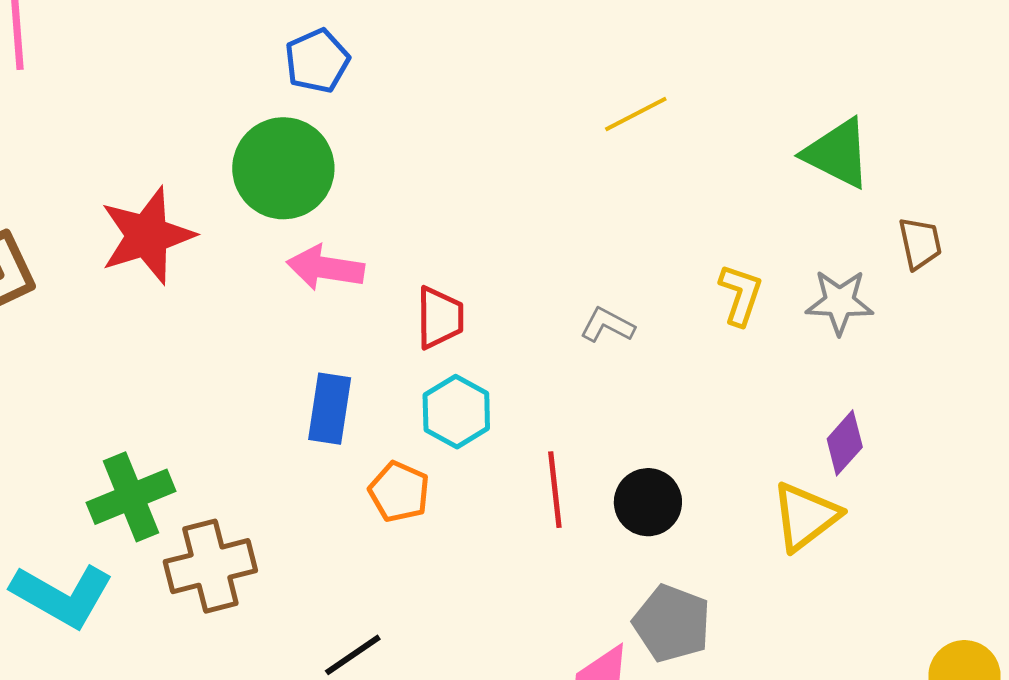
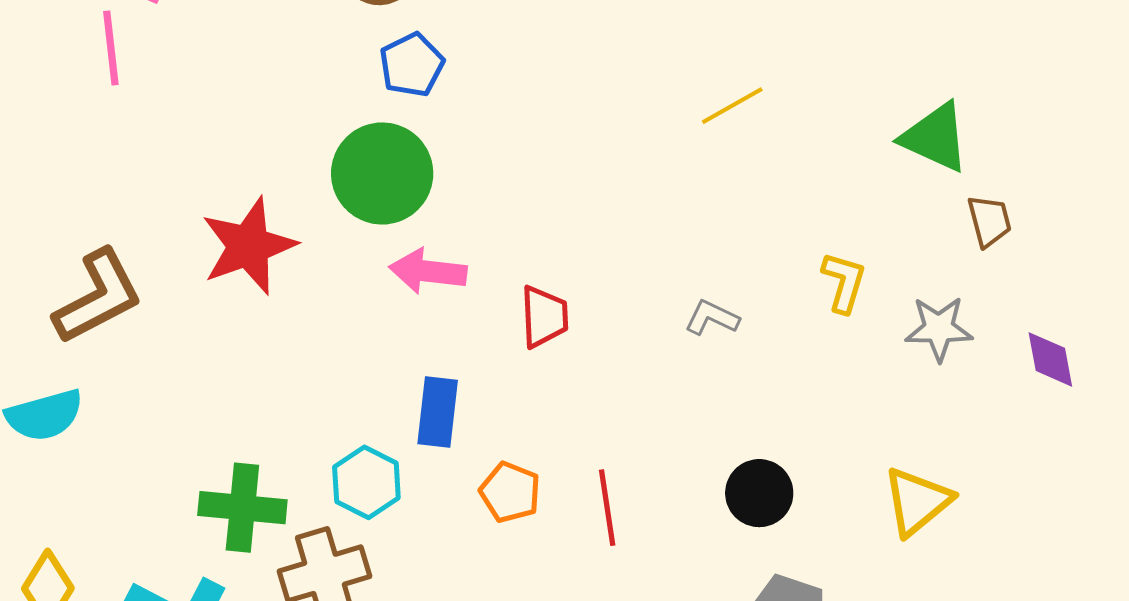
brown trapezoid: (920, 243) -> (989, 221), moved
gray star: (840, 302) -> (939, 329), moved
cyan hexagon: (456, 412) -> (366, 482), moved
purple diamond: (845, 443) -> (1050, 359), moved, turned -50
red line: (555, 490) -> (607, 508), moved
green cross: (131, 497) -> (242, 508), turned 30

